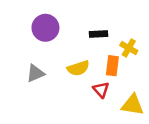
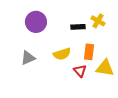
yellow cross: (129, 48) -> (98, 21), moved
yellow triangle: (133, 105) -> (105, 68), moved

